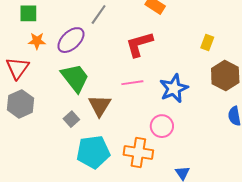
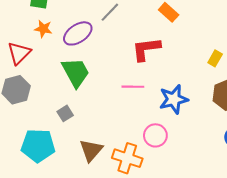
brown triangle: (100, 106) -> (91, 150), moved
cyan pentagon: (93, 152) -> (38, 146), moved

